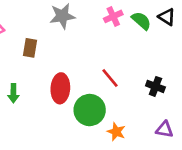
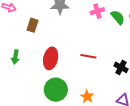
red line: (110, 78) -> (88, 56), turned -49
green circle: (90, 110) -> (56, 90), moved

